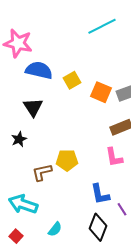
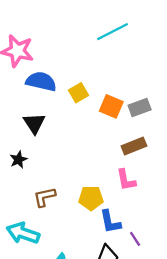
yellow pentagon: (67, 160) -> (91, 198), moved

